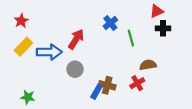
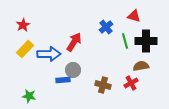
red triangle: (157, 11) -> (134, 16), moved, turned 40
black cross: (163, 28) -> (146, 41), moved, size x1.5
blue rectangle: (96, 92) -> (63, 80), moved, turned 56

